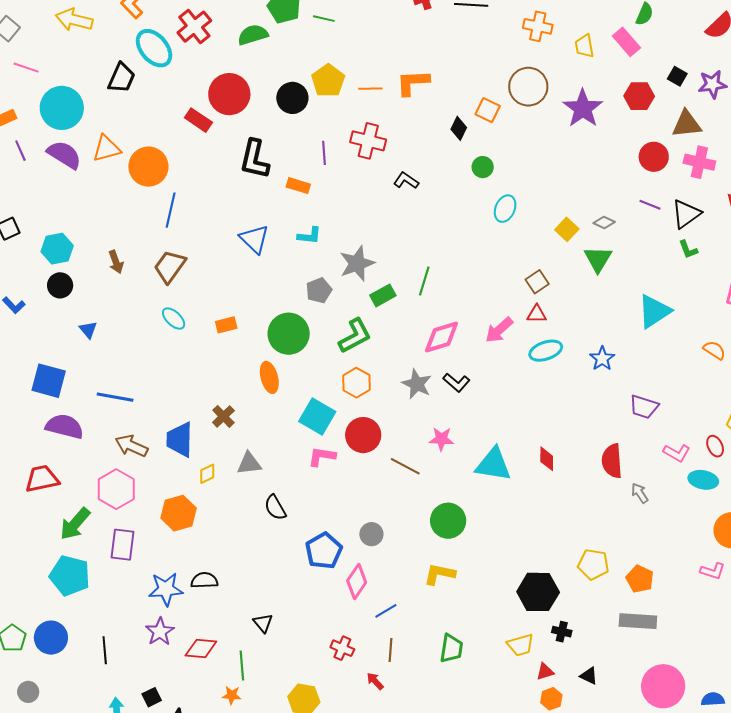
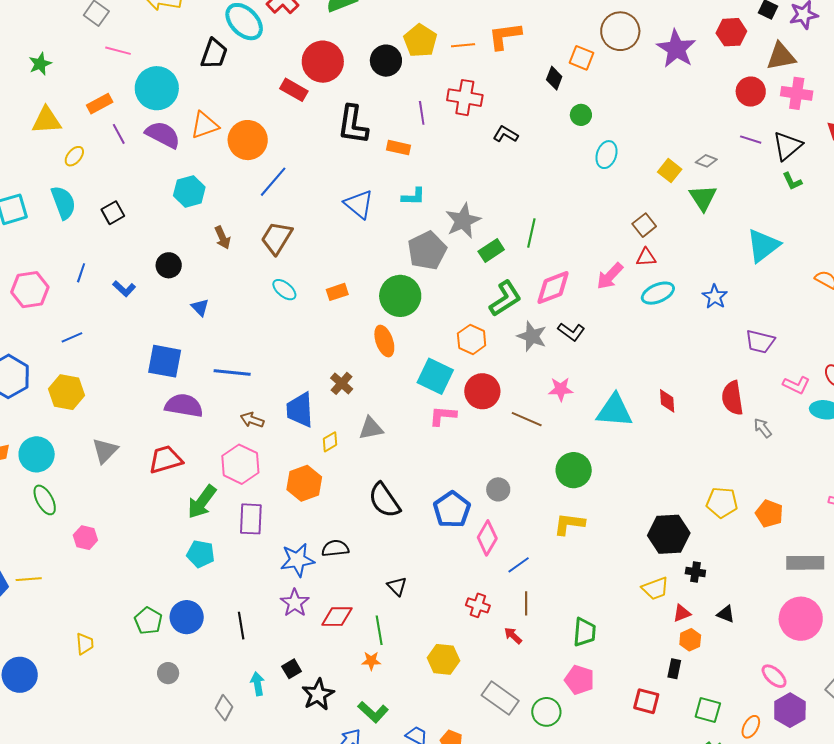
blue line: (171, 210) -> (273, 182), turned 32
cyan hexagon: (57, 249) -> (189, 191), moved
gray pentagon: (319, 290) -> (427, 251), size x1.5
green L-shape: (355, 336) -> (505, 299), moved
brown arrow: (131, 446) -> (252, 420), size x0.7
black semicircle: (275, 508) -> (384, 500), moved, size x1.4
cyan pentagon: (70, 576) -> (201, 554), size x0.7
gray rectangle: (638, 621) -> (805, 563), moved
green trapezoid: (451, 648) -> (584, 632), moved

